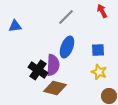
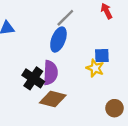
blue ellipse: (67, 47) -> (58, 40), moved
yellow star: (99, 72) -> (95, 68), moved

